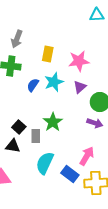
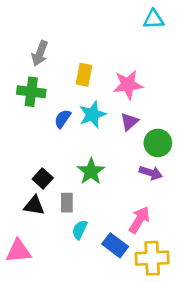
gray rectangle: (36, 136) -> (67, 203), moved
cyan semicircle: (45, 163) -> (80, 230), size x0.6

